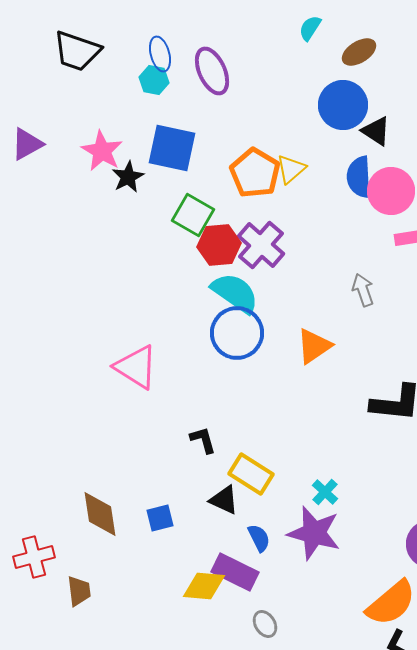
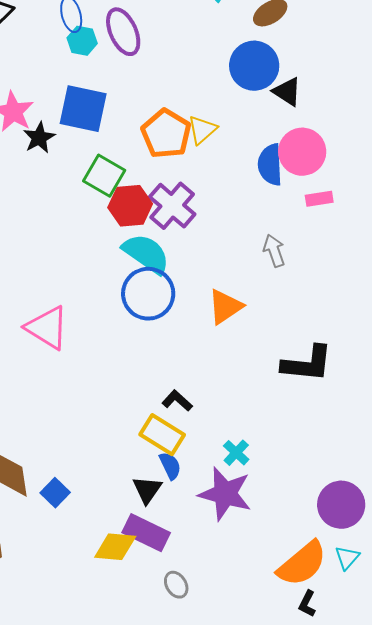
cyan hexagon: (154, 80) -> (82, 41), moved
blue semicircle: (359, 177) -> (270, 165), moved
black L-shape: (203, 440) -> (177, 401), moved, turned -32
black triangle: (224, 500) -> (147, 490), moved, turned 40
blue square: (160, 518) -> (55, 493), moved, turned -32
blue semicircle: (259, 538) -> (170, 466), moved

